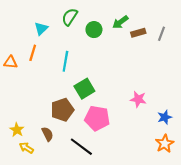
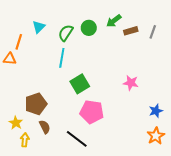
green semicircle: (70, 17) -> (66, 33), moved
orange line: (33, 53) -> (19, 42), moved
pink star: (138, 99) -> (131, 83), moved
brown pentagon: (62, 110) -> (36, 104), moved
yellow arrow: (26, 148) -> (25, 140), turned 64

